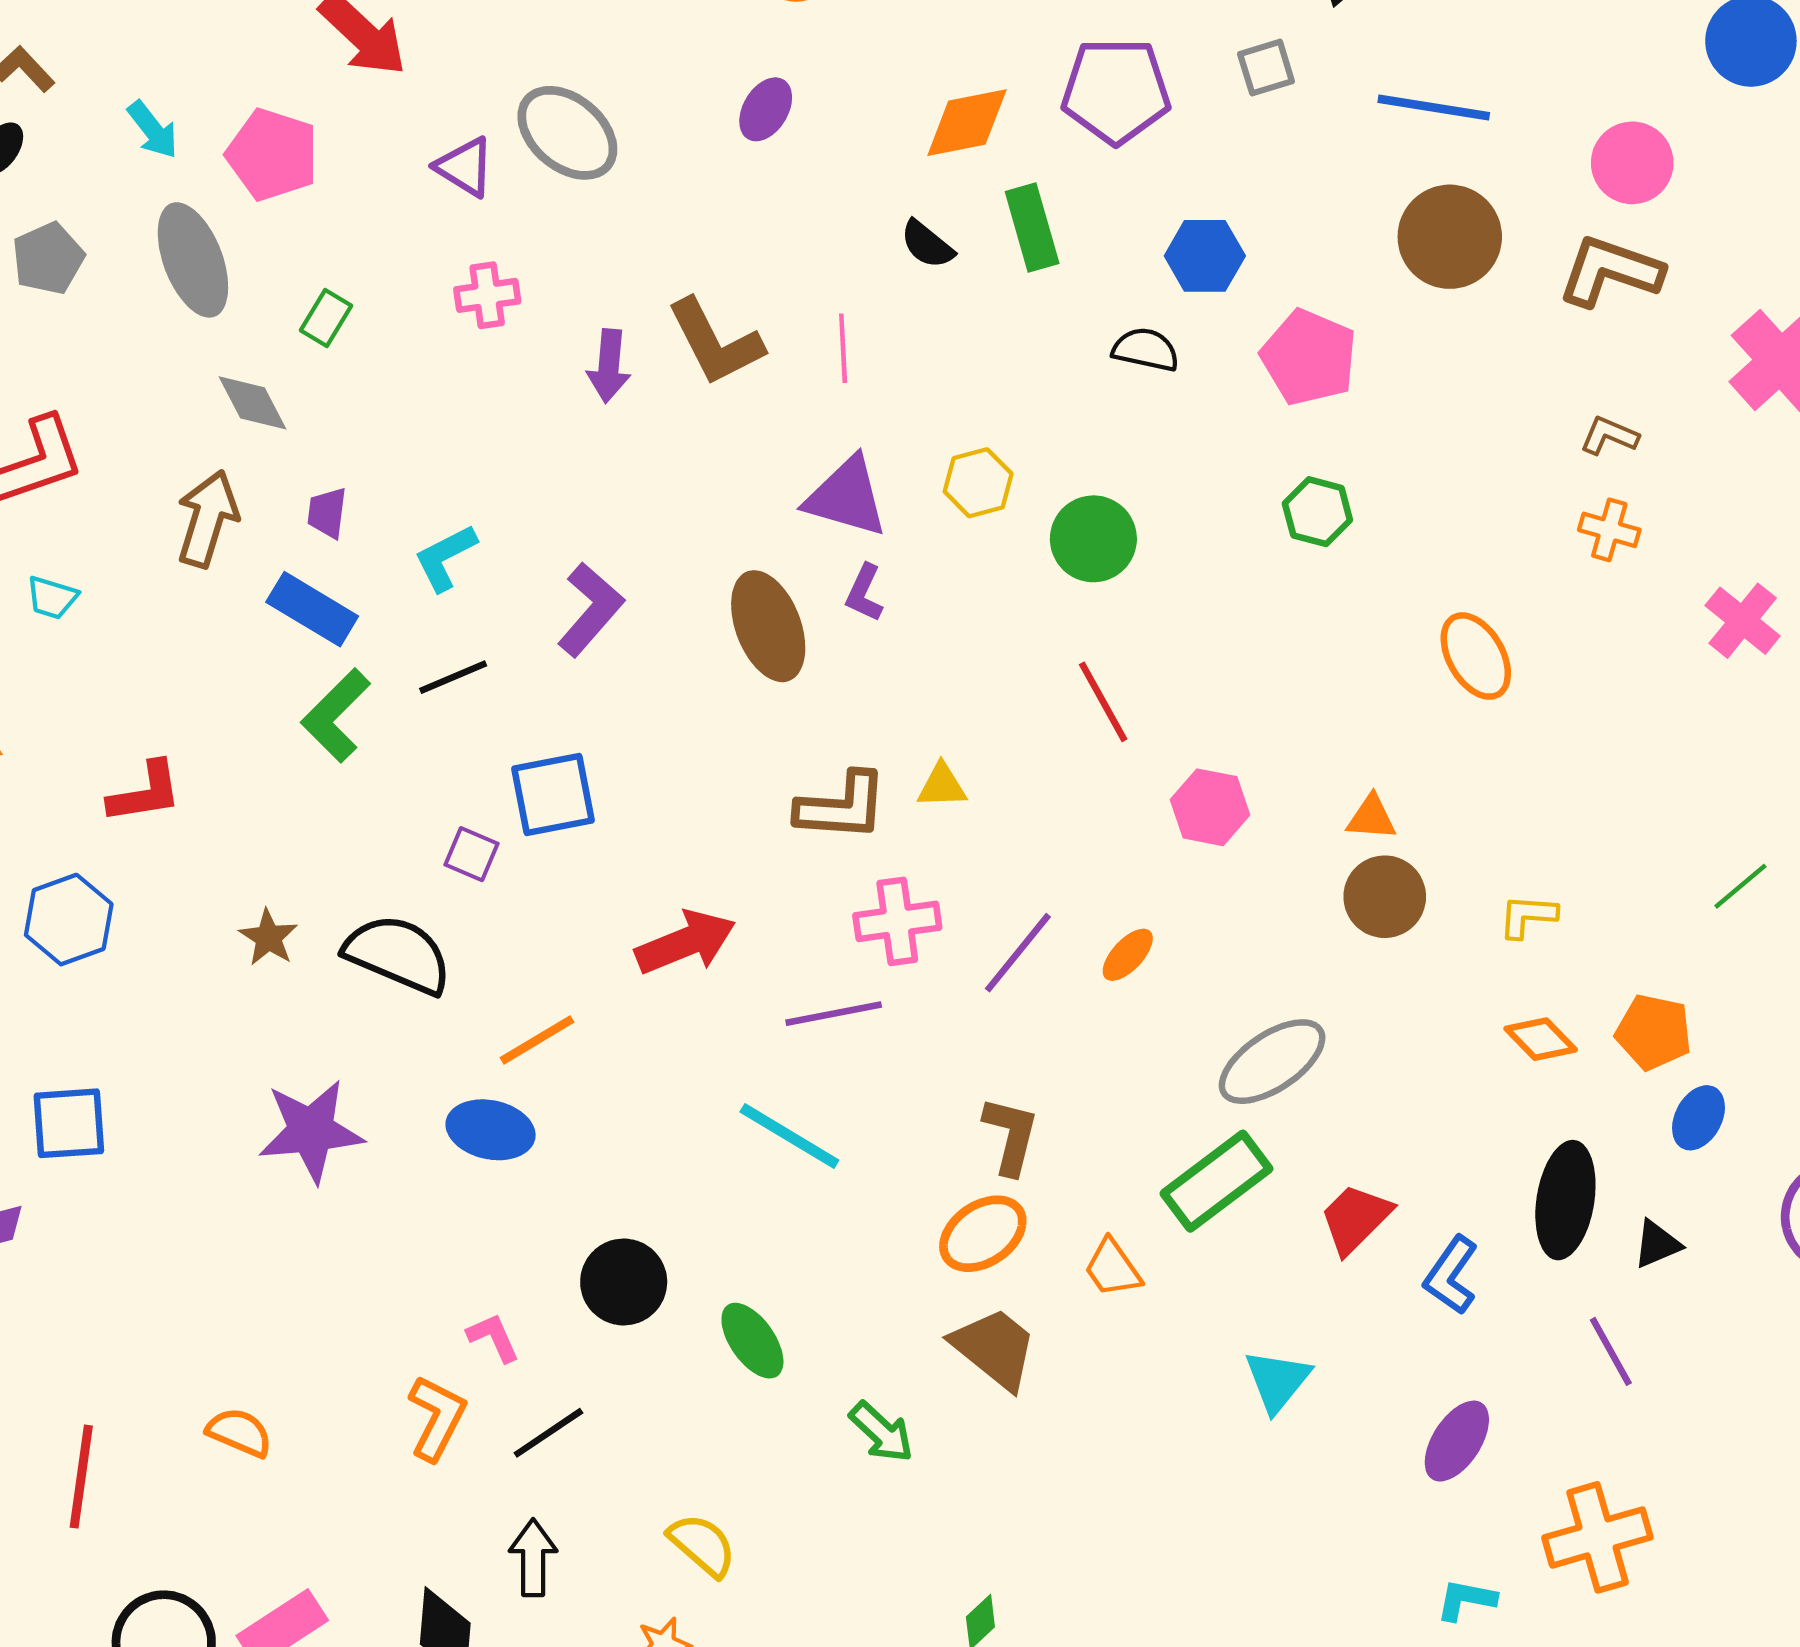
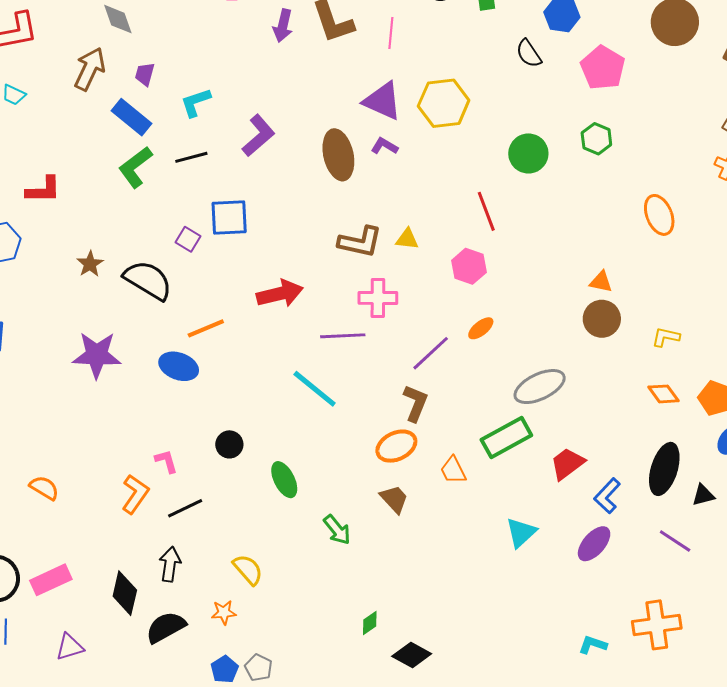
black semicircle: (1146, 350) -> (529, 53), turned -144
yellow hexagon: (978, 483) -> (444, 103), size x1.6
green circle: (1093, 539) -> (528, 153), moved
purple L-shape: (864, 593) -> (384, 146), turned 88
pink hexagon: (1210, 807) -> (469, 266), moved
purple line: (1018, 953) -> (431, 353), moved
black circle: (624, 1282) -> (229, 444), size x0.7
brown trapezoid: (995, 1348) -> (394, 499), size x0.7
purple line: (1611, 1351) -> (675, 541), turned -36
purple ellipse: (1457, 1441) -> (594, 544), moved

